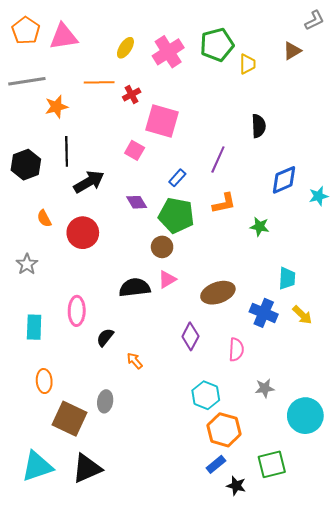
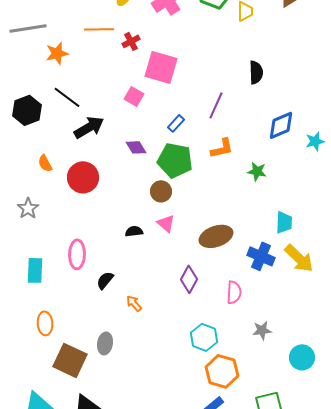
black line: (67, 151) -> (67, 97), turned -52
pink triangle: (167, 279) -> (166, 223), turned -48
black semicircle: (135, 288) -> (134, 231), size x0.6
yellow arrow: (302, 315) -> (299, 258), size x1.5
cyan circle: (305, 416) -> (302, 357), size x0.7

